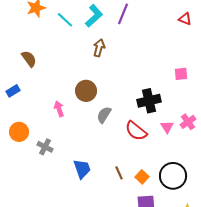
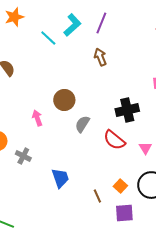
cyan line: (65, 20) -> (48, 38), moved
brown arrow: (99, 48) -> (100, 57), moved, turned -36
pink triangle: (167, 127) -> (145, 148), moved
brown line: (119, 173) -> (97, 196), moved

